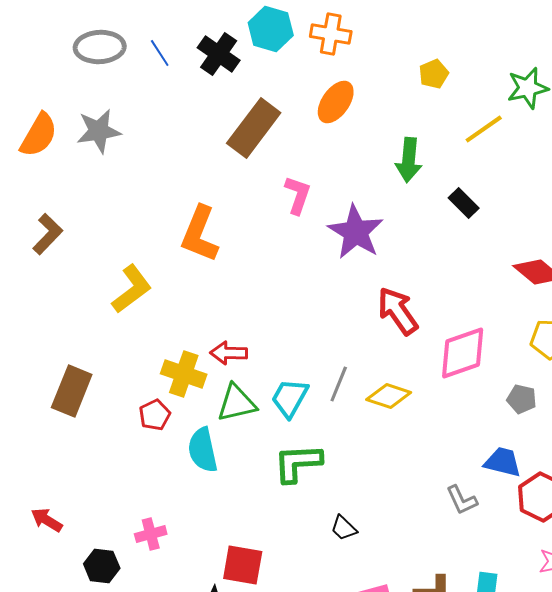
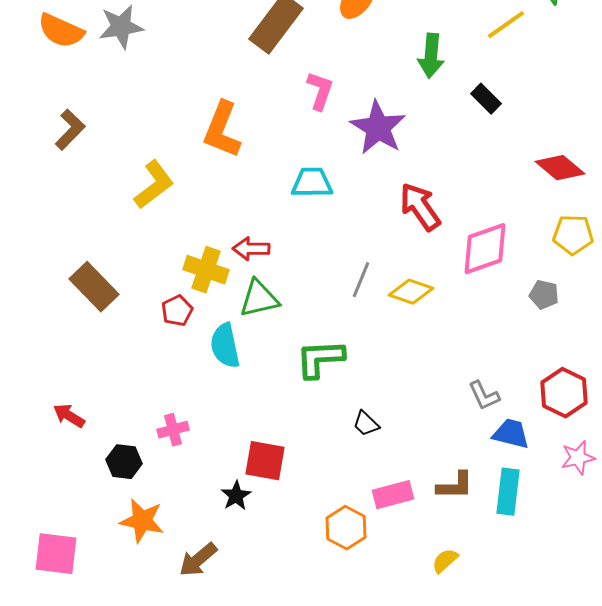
orange semicircle: (39, 135) -> (61, 31), turned 84
brown rectangle: (72, 391) -> (94, 287), turned -66
cyan trapezoid: (290, 398) -> (312, 183), moved, turned 60
blue trapezoid: (503, 462) -> (511, 434), moved

